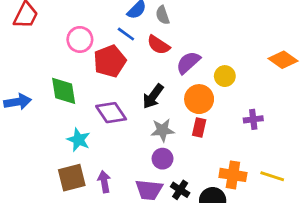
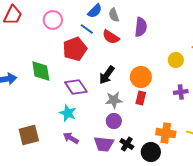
pink circle: (80, 39) -> (53, 20), moved
purple semicircle: (188, 63) -> (141, 27), moved, turned 138
yellow circle: (225, 76) -> (176, 60), moved
cyan star: (79, 140) -> (68, 113), moved
brown square: (72, 178) -> (29, 135), moved
purple arrow: (104, 182) -> (71, 138), turned -49

